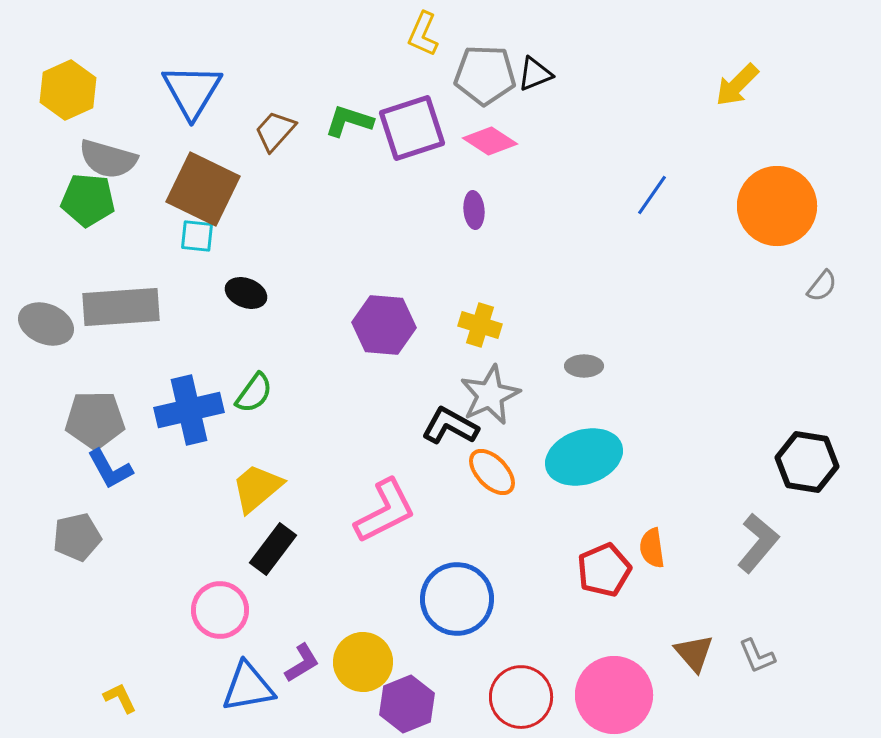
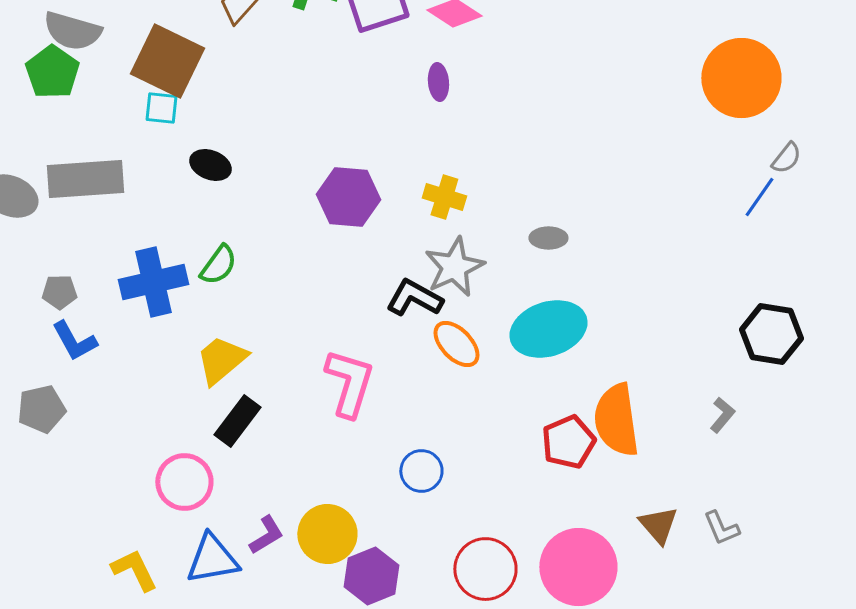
blue line: (652, 195) -> (759, 197), moved
green pentagon: (88, 200) -> (52, 72), turned 30
gray pentagon: (95, 420) -> (59, 292), size x0.6
pink L-shape: (385, 511) -> (349, 383), turned -46
gray L-shape: (758, 543) -> (722, 415), size x0.6
orange semicircle: (652, 548) -> (616, 420), size x1.8
blue circle: (457, 599) -> (421, 471), size x0.6
yellow L-shape: (120, 698) -> (134, 570), moved, size x1.4

